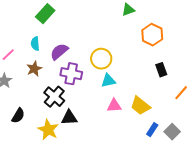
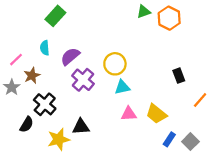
orange hexagon: (152, 35) -> (169, 18), moved
brown star: (34, 69) -> (32, 76), moved
purple cross: (71, 74) -> (83, 80), turned 30
black cross: (54, 97) -> (45, 104), moved
yellow star: (48, 130) -> (59, 139), turned 30

